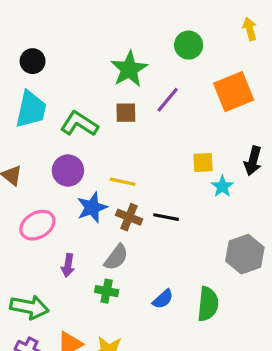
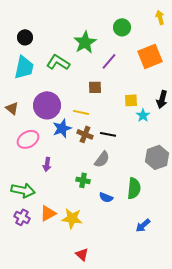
brown square: (126, 113) -> (95, 87), moved
green L-shape: (79, 124) -> (58, 62), moved
purple circle: (68, 170) -> (47, 105), size x1.4
gray semicircle: (116, 257) -> (102, 159), moved
green cross: (107, 291) -> (83, 180), moved
blue semicircle: (163, 299) -> (106, 197), moved, turned 64

